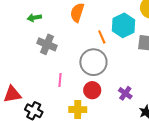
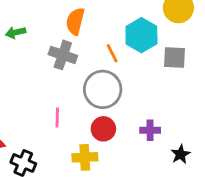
gray cross: (47, 44) -> (63, 55), moved
purple cross: (125, 93) -> (150, 130), turned -32

